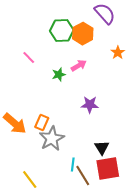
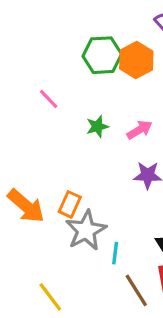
pink arrow: (79, 66) -> (140, 130), moved
cyan line: (73, 165) -> (115, 253), moved

